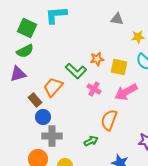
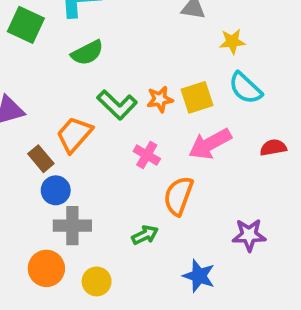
green semicircle: (25, 51) -> (87, 53), moved
orange star: (97, 59) -> (160, 99), moved
yellow square: (119, 67) -> (197, 97), turned -30
pink cross: (94, 89) -> (147, 155), moved

